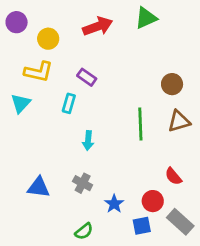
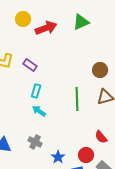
yellow circle: (48, 39) -> (23, 19), moved
purple rectangle: (87, 77) -> (30, 65), moved
cyan rectangle: (69, 103) -> (36, 91), moved
cyan arrow: (88, 141) -> (39, 111), turned 120

